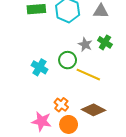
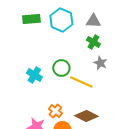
green cross: (105, 42) -> (93, 42), moved
gray star: (85, 44) -> (100, 63), moved

